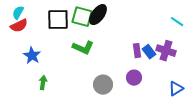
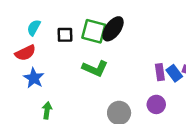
cyan semicircle: (18, 13) -> (34, 28), moved
black square: (58, 20) -> (65, 35), size x0.6
red semicircle: (19, 26) -> (25, 53), moved

